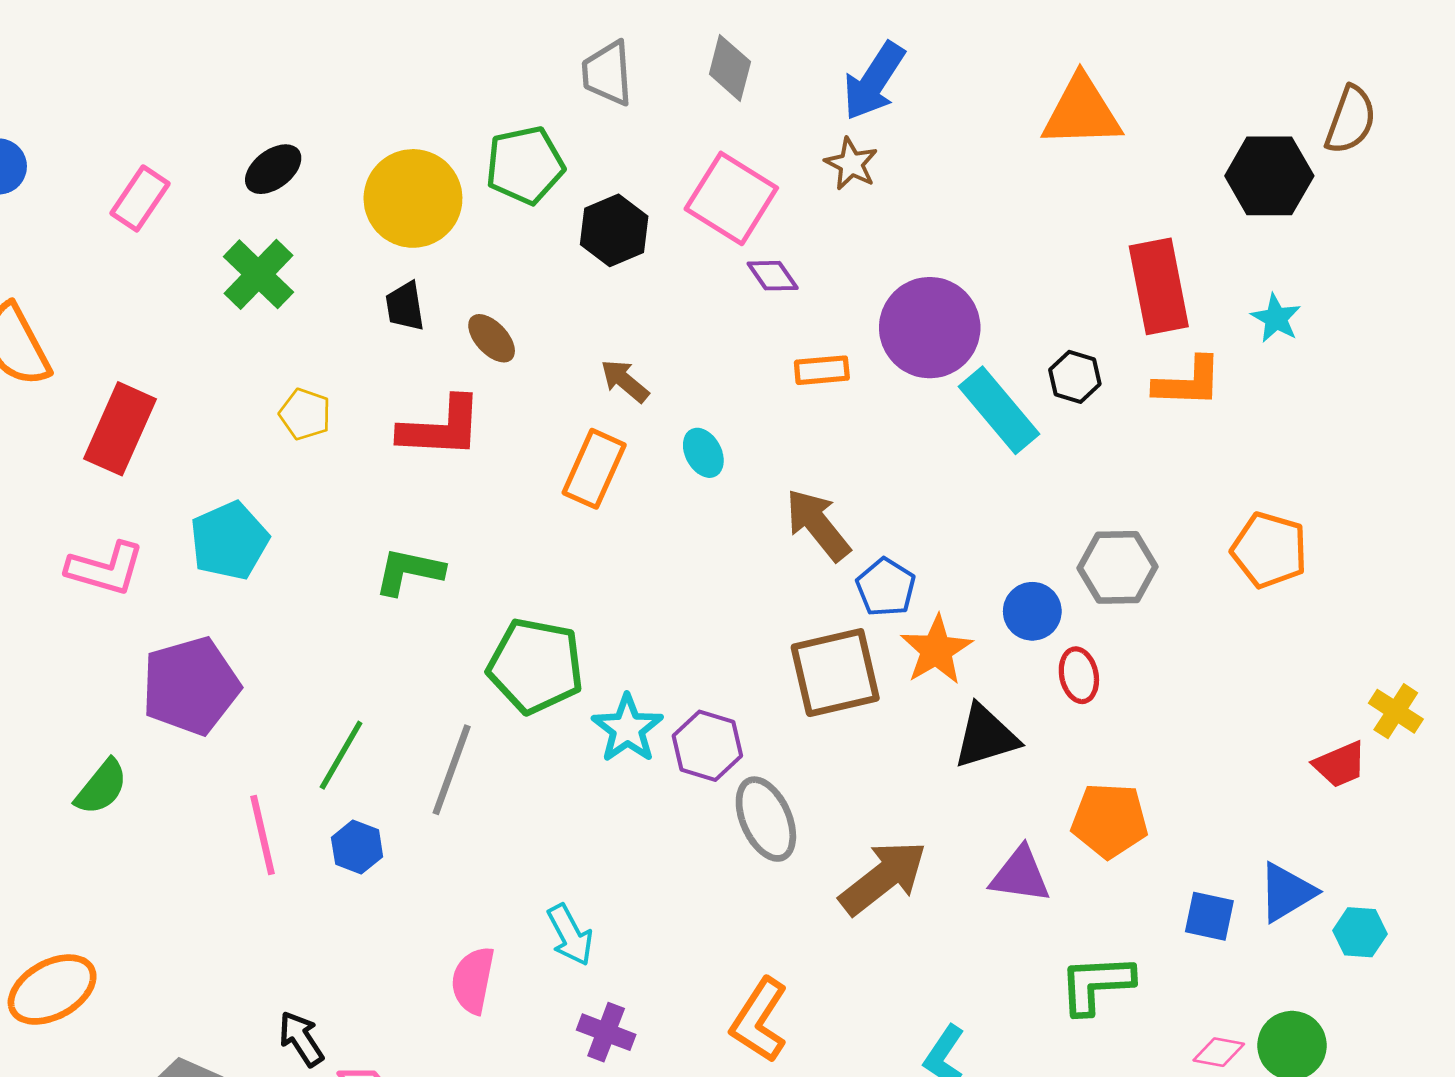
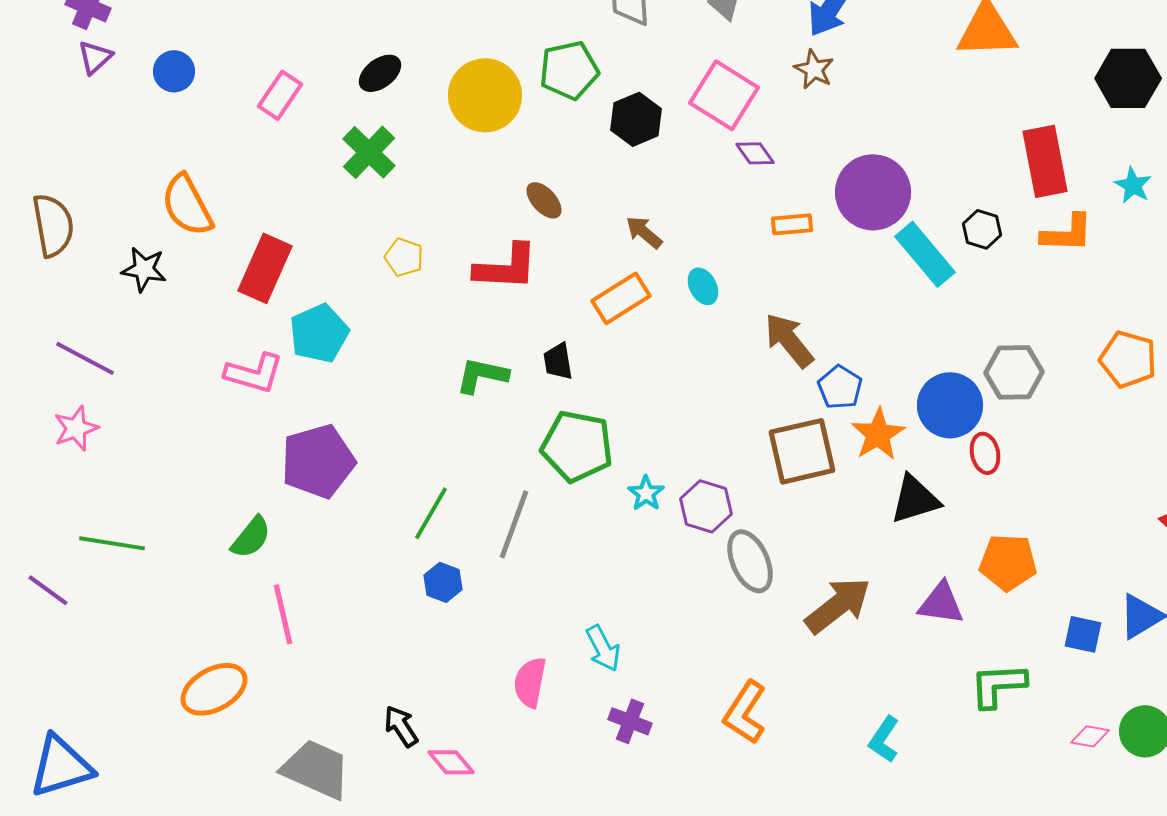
black trapezoid: (405, 306) -> (558, 361), moved
orange rectangle: (594, 469) -> (621, 298), turned 34
cyan pentagon: (229, 541) -> (319, 333), moved
blue circle: (1032, 611) -> (950, 405), size x1.5
cyan star: (627, 728) -> (646, 493), size x0.7
pink line: (263, 835) -> (283, 614), moved

